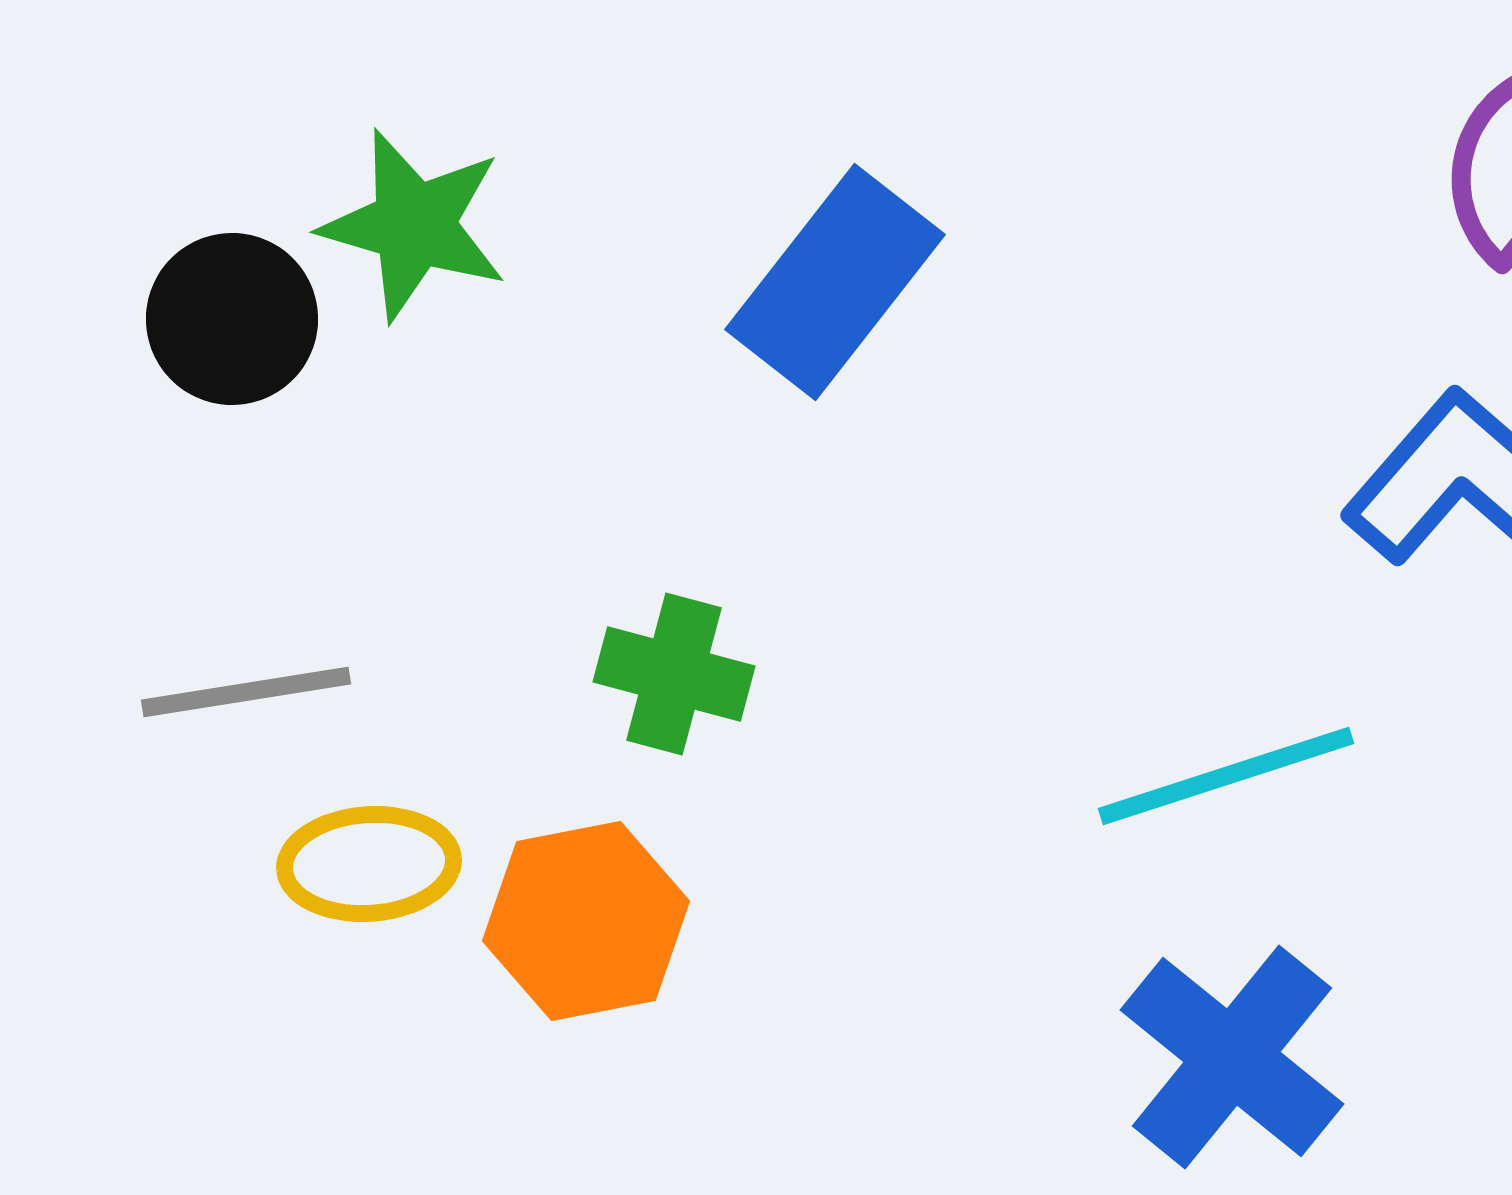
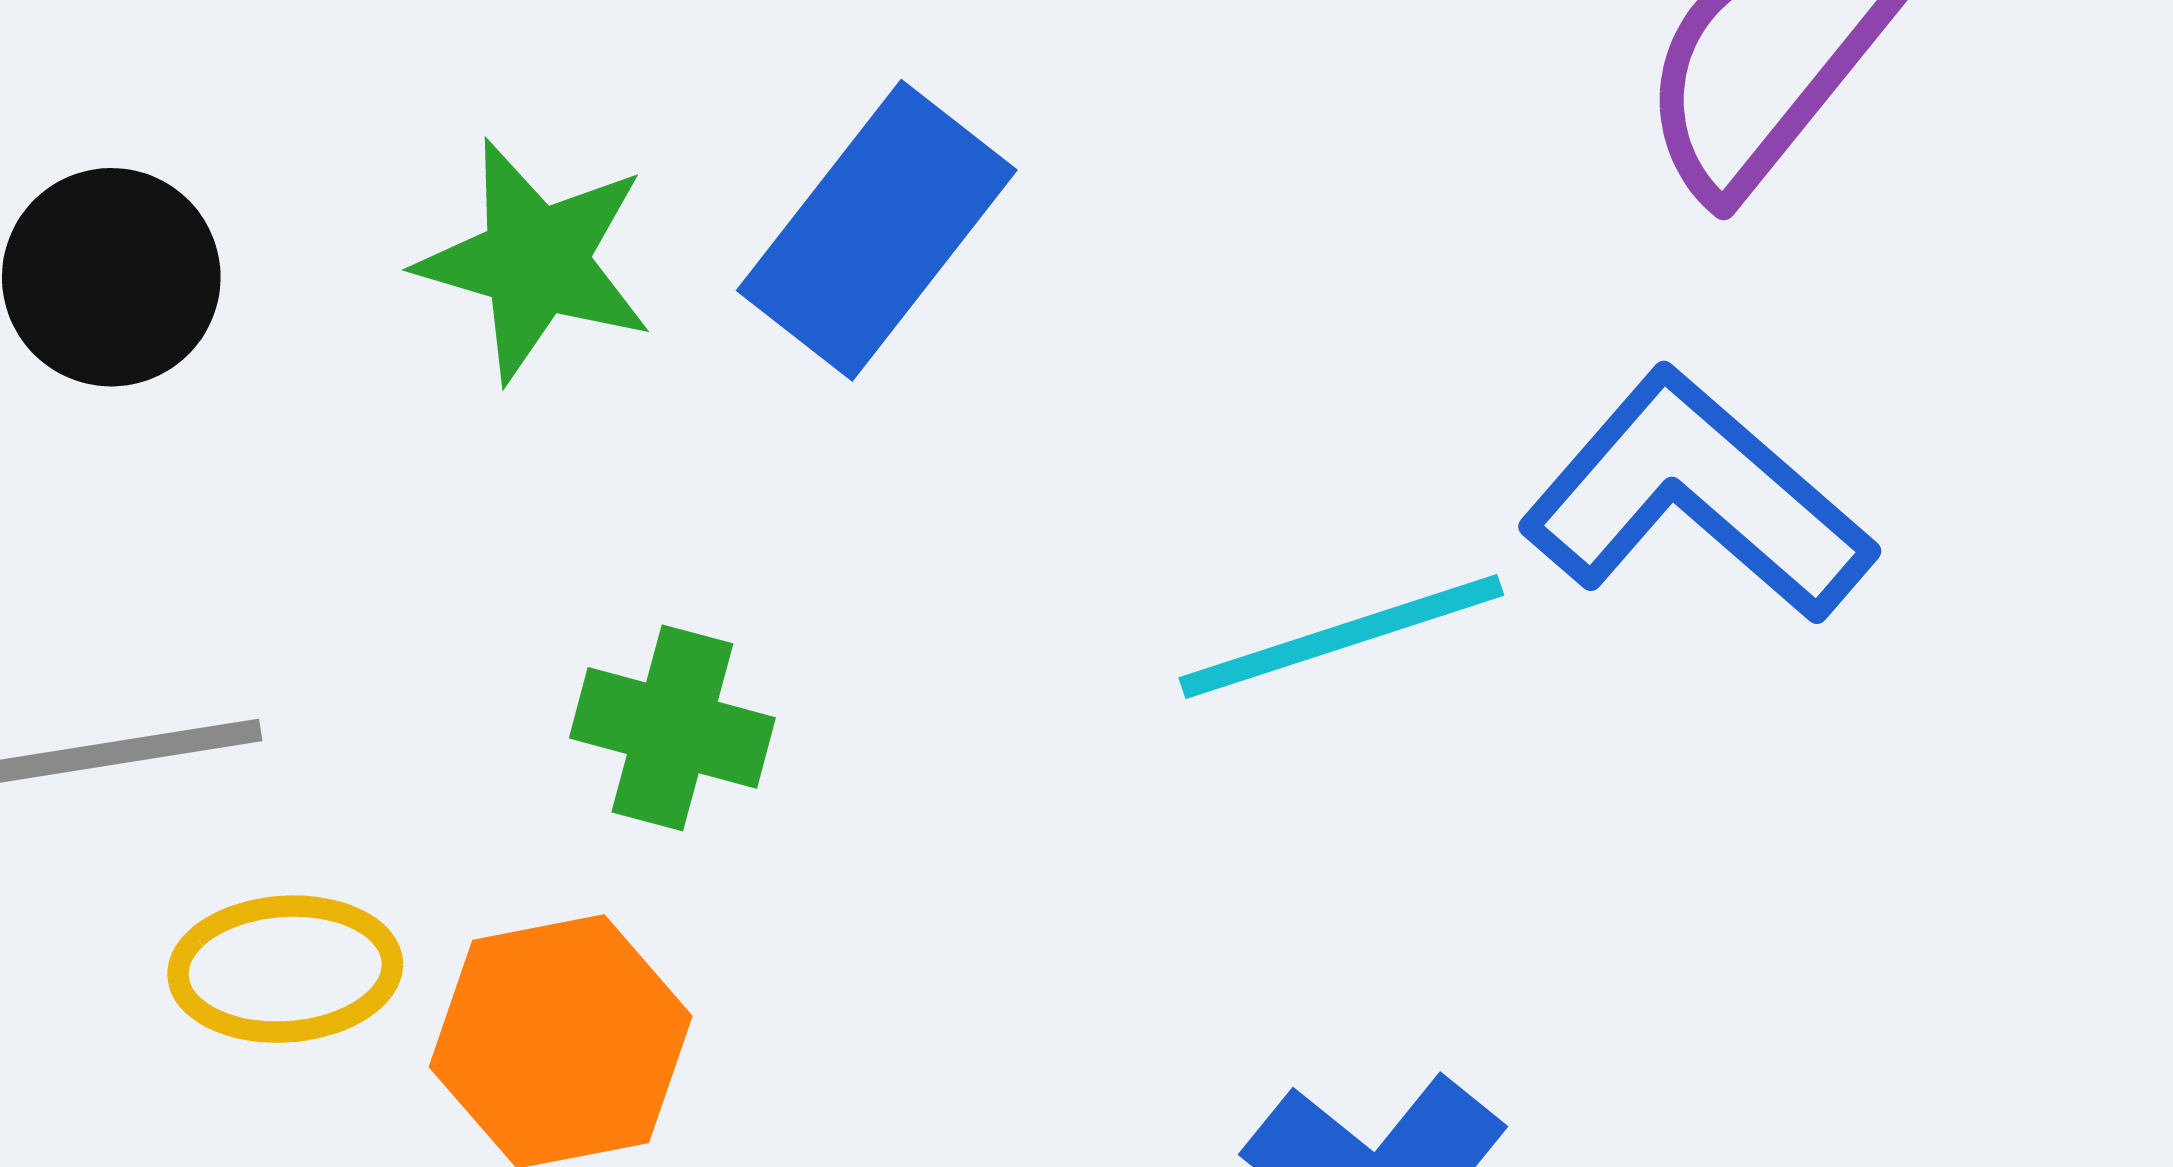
green star: (414, 225) -> (535, 261), moved
cyan line: (1226, 776) -> (1341, 636), moved

